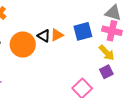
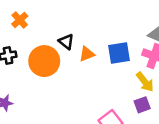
black triangle: (44, 36) -> (66, 42), moved

